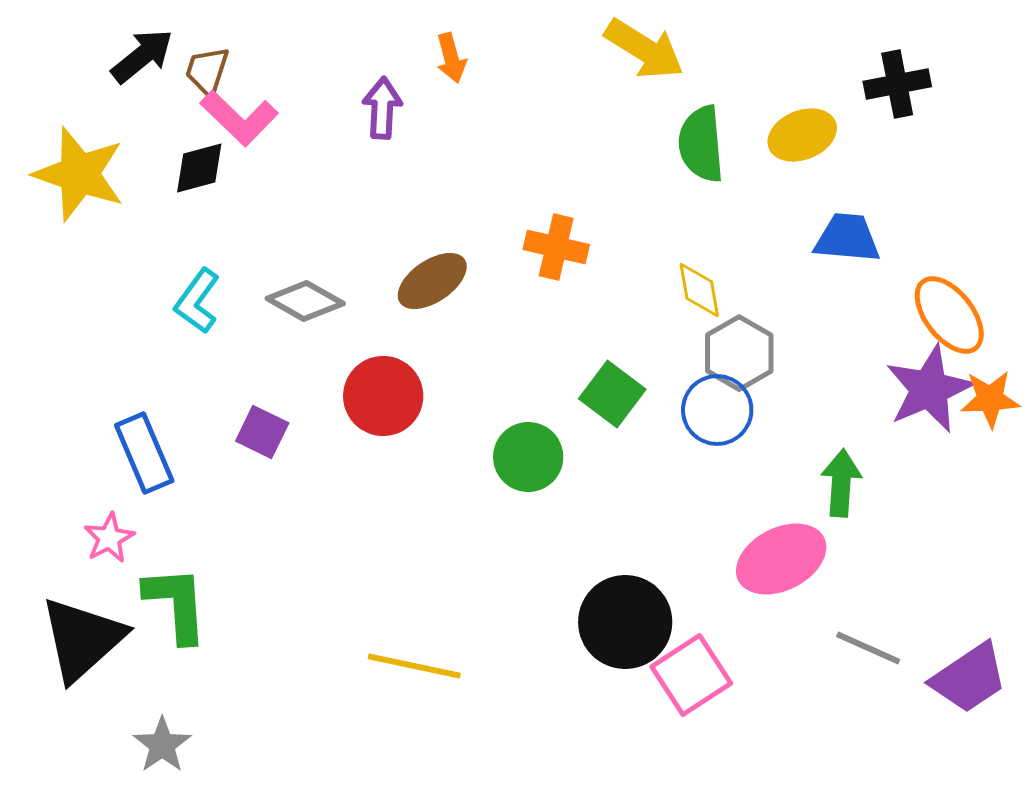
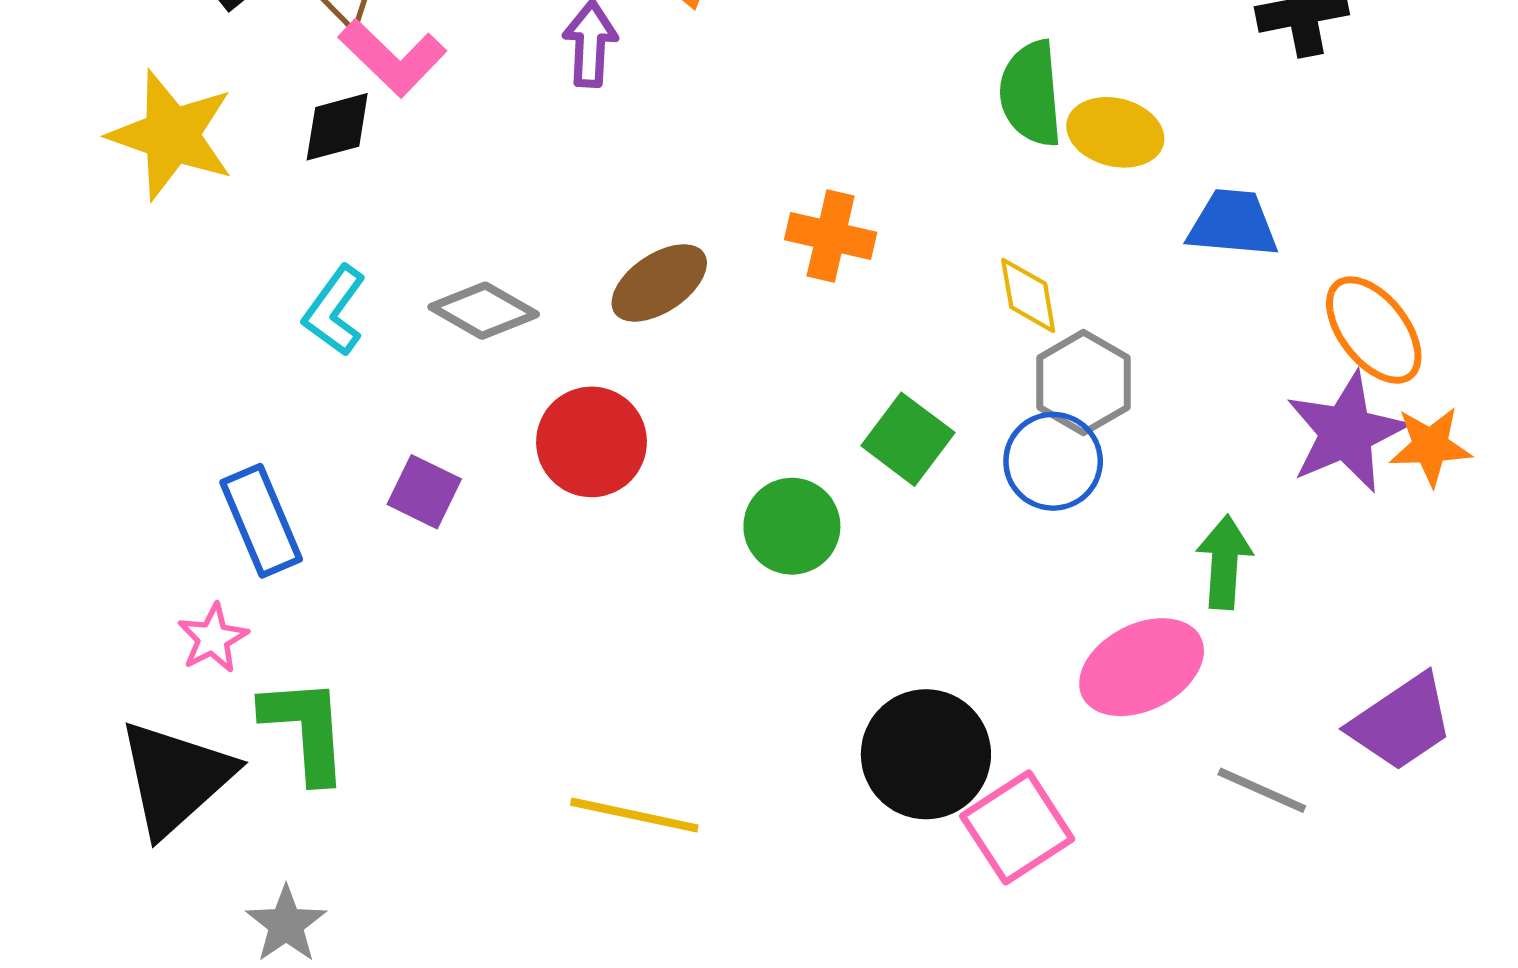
yellow ellipse: (802, 135) -> (1115, 132), moved, turned 36
purple trapezoid: (969, 678) -> (1401, 722), moved

